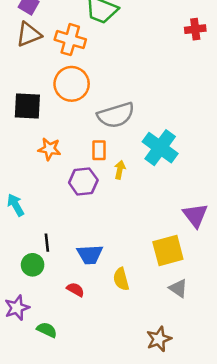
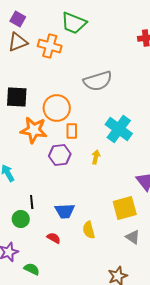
orange circle: (72, 84) -> (57, 108), moved
gray semicircle: (116, 115) -> (98, 81), moved
orange star: (49, 149) -> (34, 130), size x1.5
yellow arrow: (120, 170) -> (96, 157), moved

